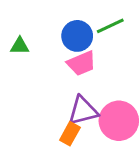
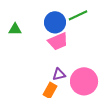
purple triangle: (83, 111) -> (59, 74), size x0.6

